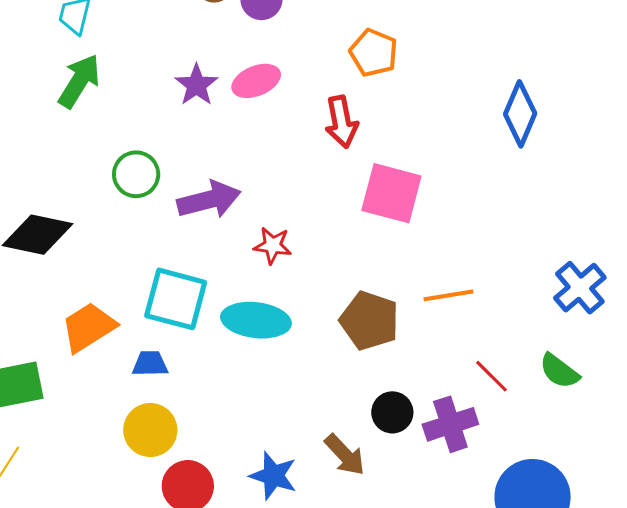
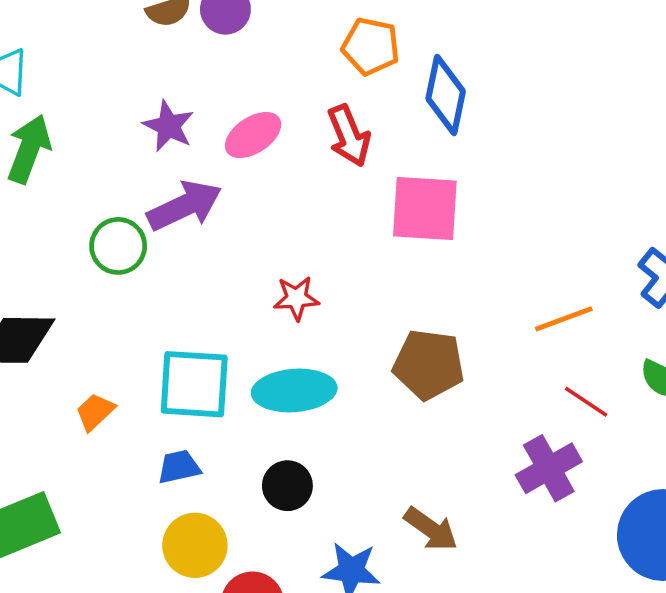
pink ellipse: (256, 81) -> (253, 135), moved
blue diamond: (520, 114) -> (446, 95), moved
purple arrow: (209, 200) -> (185, 206), moved
orange line: (448, 295) -> (564, 319), moved
orange trapezoid: (88, 327) -> (95, 412), moved, size x0.6
black circle: (392, 412) -> (287, 486), moved

